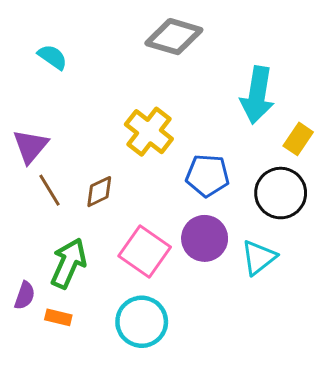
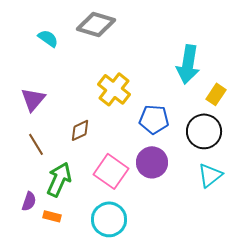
gray diamond: (174, 37) -> (96, 24), moved
brown line: (50, 190) -> (36, 144), moved
cyan triangle: (259, 257) -> (210, 175), moved

